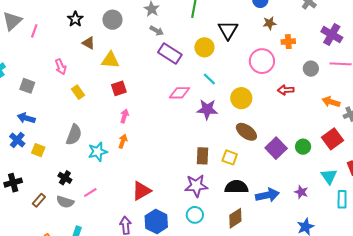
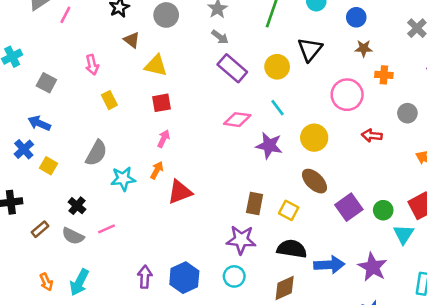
cyan triangle: (329, 176) -> (404, 234), moved
red triangle: (141, 191) -> (180, 192), moved
purple star: (301, 192) -> (373, 267), size x1.6

